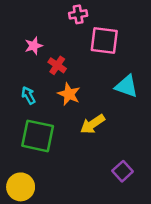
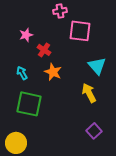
cyan triangle: (126, 86) -> (97, 66), turned 30
yellow arrow: (92, 124) -> (89, 93), moved, turned 96

